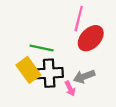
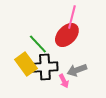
red ellipse: (91, 38) -> (67, 35), moved
green line: (42, 48) -> (38, 44), turned 35

